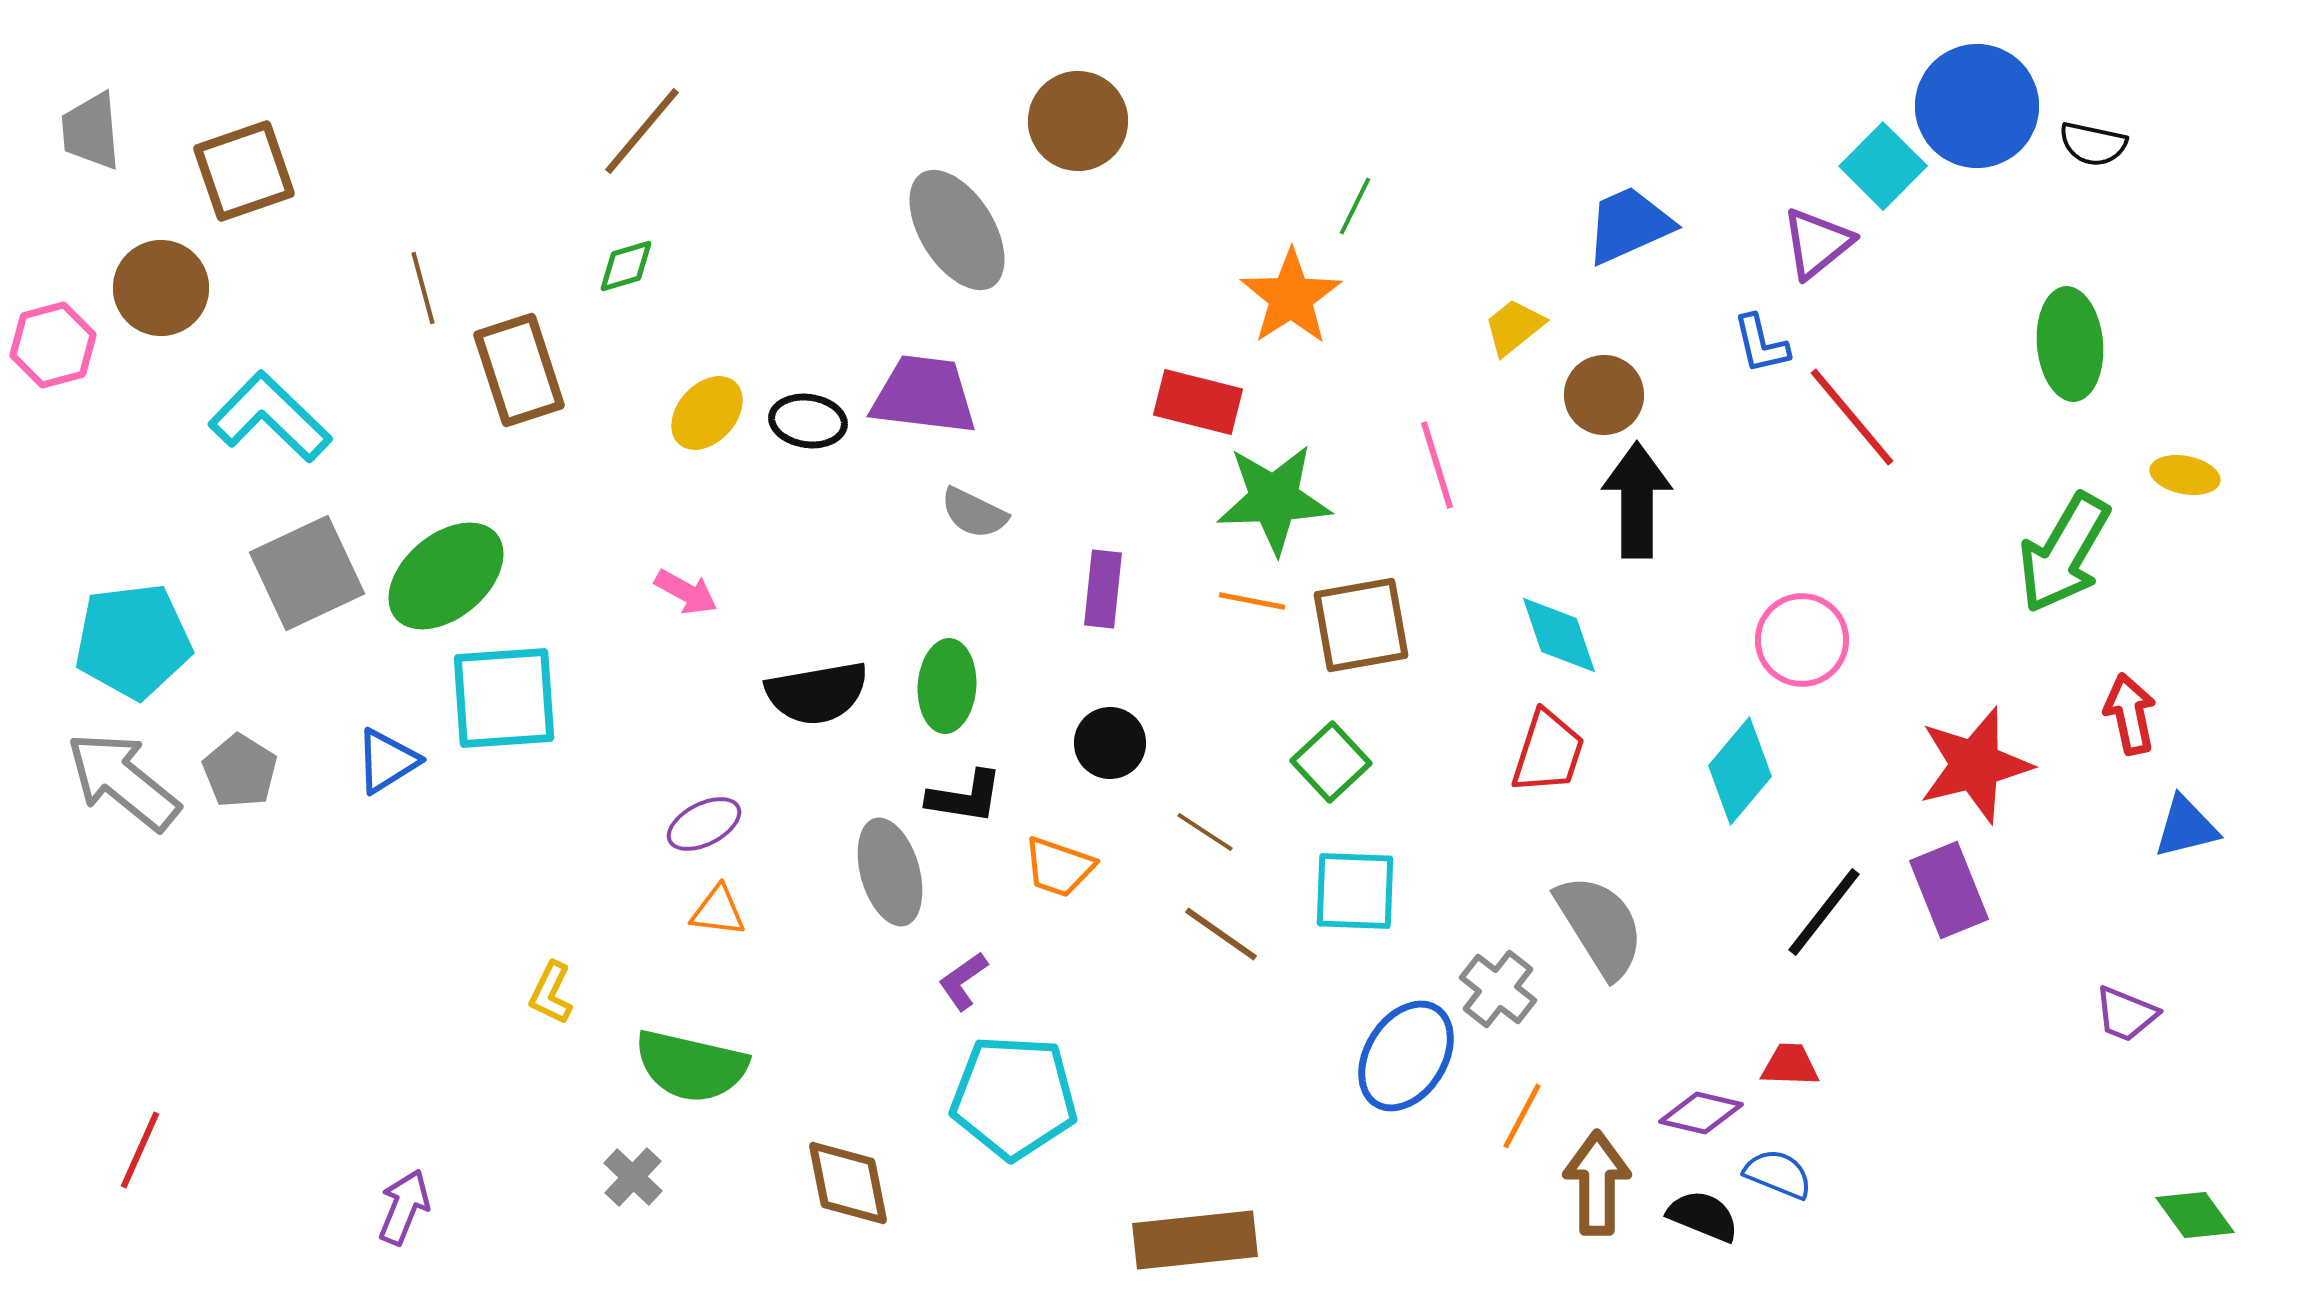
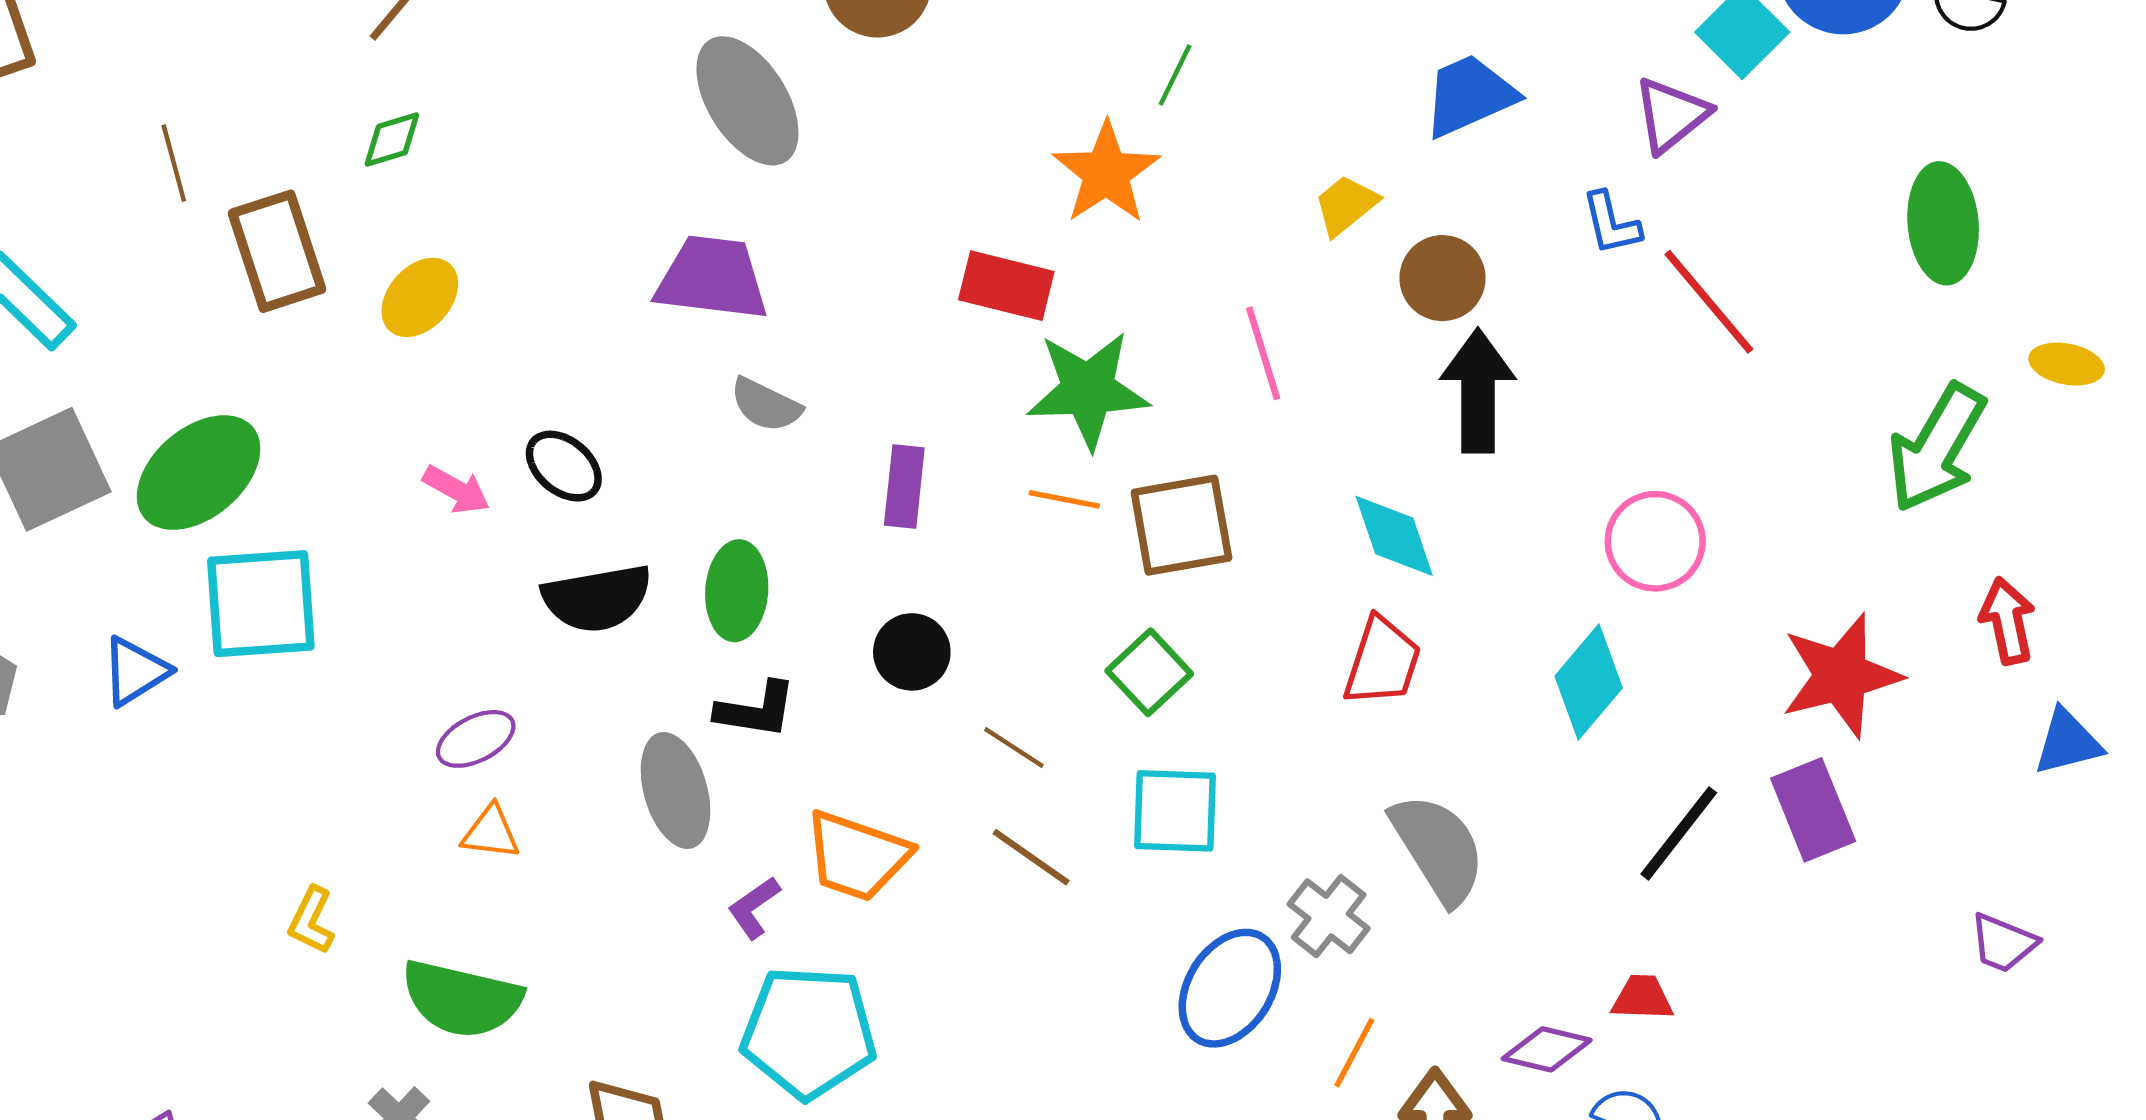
yellow ellipse: (707, 413) -> (420, 297), moved
black ellipse: (808, 421) -> (564, 466), moved, turned 32
orange trapezoid: (1059, 867) -> (857, 856), moved, size x1.4

